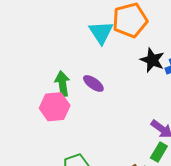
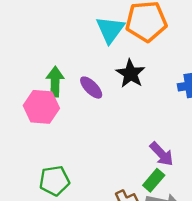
black star: (152, 60) -> (131, 74), moved

